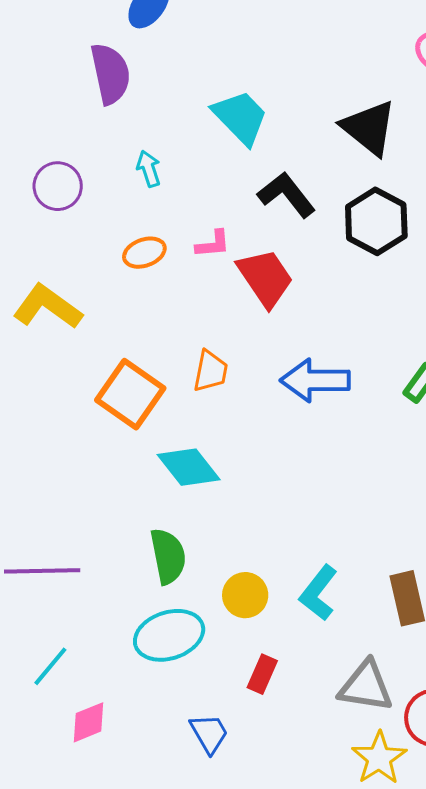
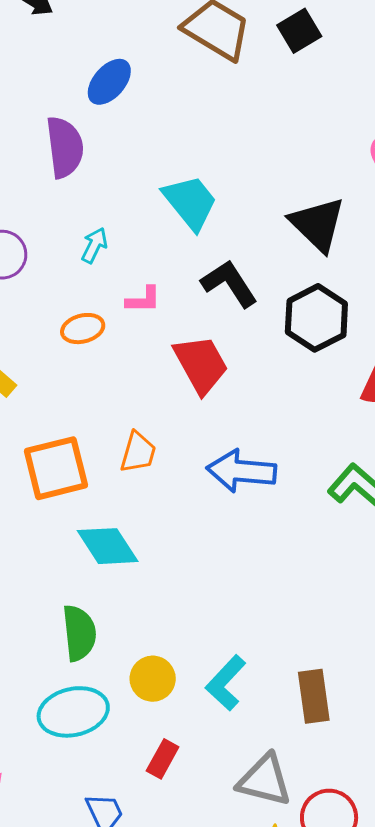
cyan arrow: (149, 169) -> (94, 245), turned 39
pink L-shape: (213, 244) -> (143, 300), moved
orange square: (130, 394) -> (56, 468), turned 36

